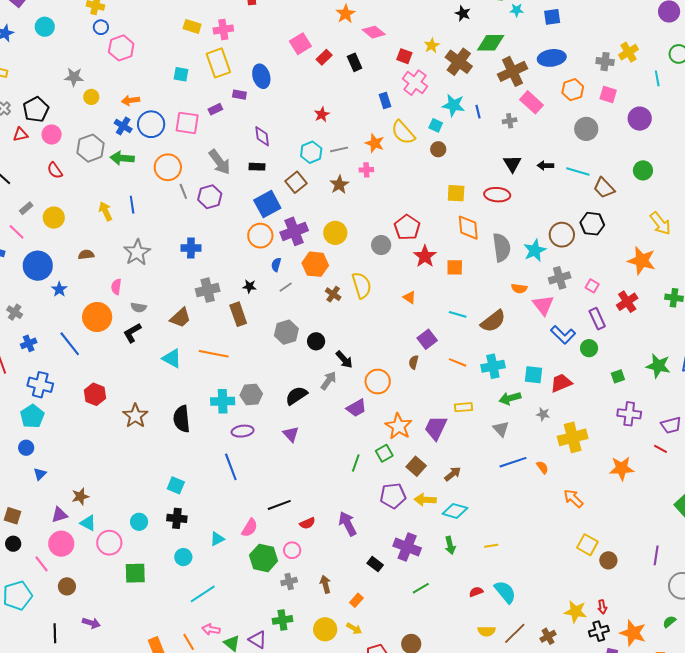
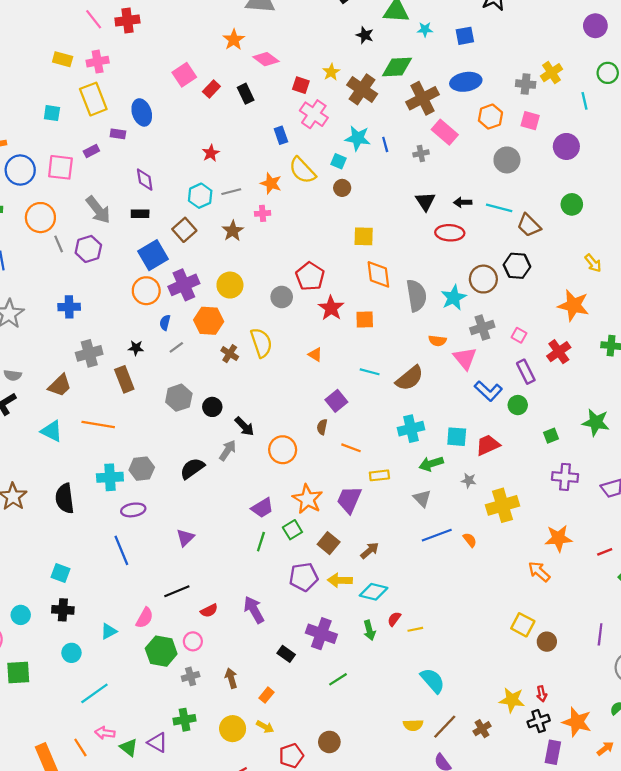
red ellipse: (497, 195) -> (450, 233), moved
yellow arrow: (660, 223) -> (593, 263), size x0.7
orange line: (458, 362) -> (351, 448), moved
purple trapezoid: (356, 408) -> (262, 508), moved
purple triangle: (291, 434) -> (185, 538), moved, turned 30
red line: (660, 449) -> (605, 552), moved, turned -48
orange arrow: (573, 498) -> (539, 572), moved
red semicircle: (476, 592) -> (394, 619), moved, turned -32

